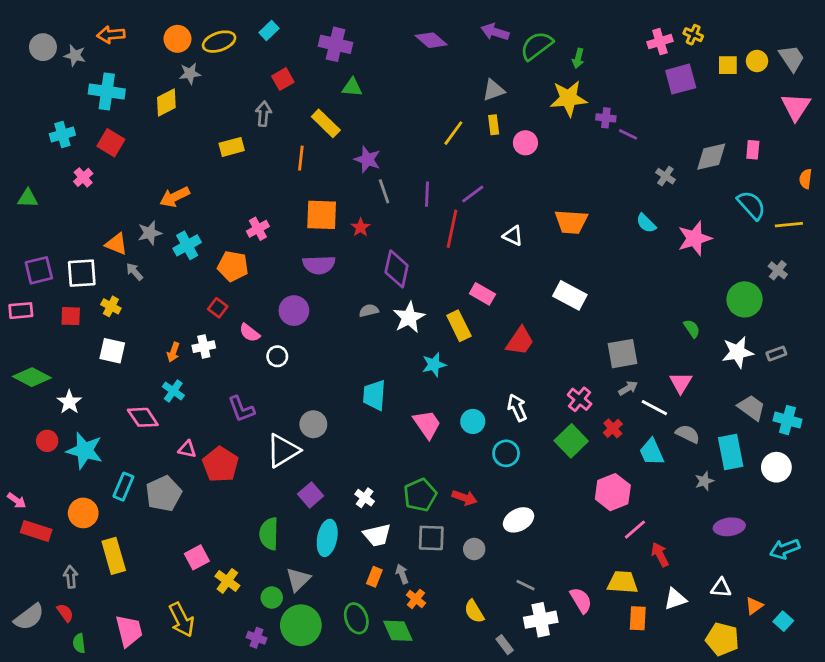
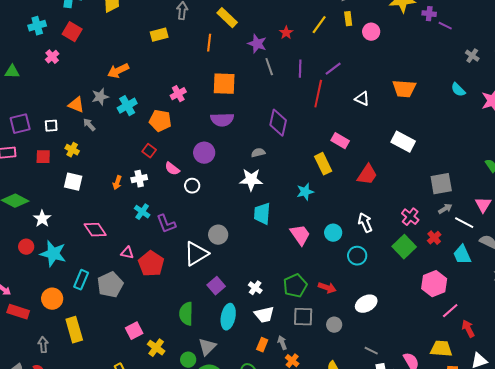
red star: (360, 227) -> (286, 33), moved
white square: (82, 273) -> (51, 126), size x0.6
white star: (409, 317) -> (251, 180), moved, turned 30
cyan cross: (173, 391) -> (142, 212), moved

